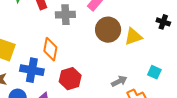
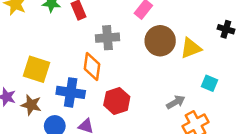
gray cross: (65, 15) -> (108, 38), moved
cyan square: (154, 72) -> (210, 83), moved

